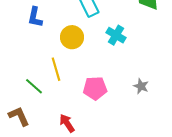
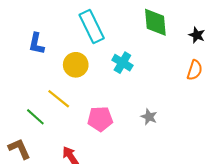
yellow line: (56, 69) -> (59, 99), turned -35

